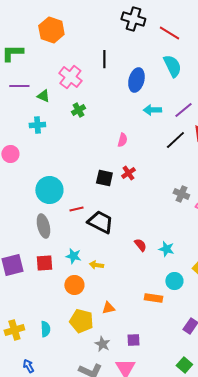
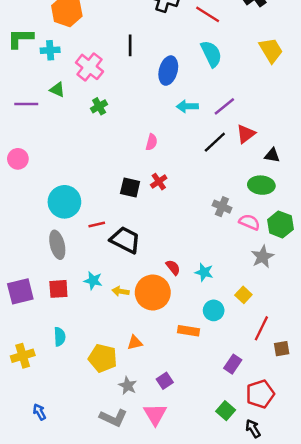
purple line: (19, 86) -> (26, 104), moved
cyan cross: (37, 125) -> (50, 50), moved
orange circle: (74, 285) -> (153, 293), moved, size x1.5
cyan semicircle: (45, 329) -> (60, 337), moved
yellow cross: (14, 330) -> (23, 356), moved
purple square: (133, 340) -> (165, 381), turned -32

